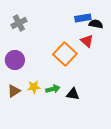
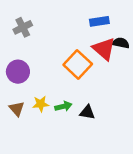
black semicircle: (96, 24) -> (121, 43), moved
red triangle: (87, 41) -> (104, 49), size x1.5
brown triangle: (14, 91) -> (17, 109), turned -40

